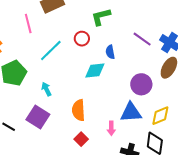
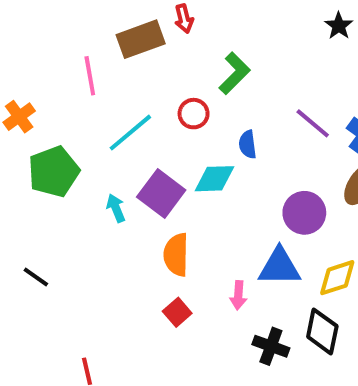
green L-shape: (101, 17) -> (234, 73), turned 145
purple square: (38, 117) -> (161, 193), moved

